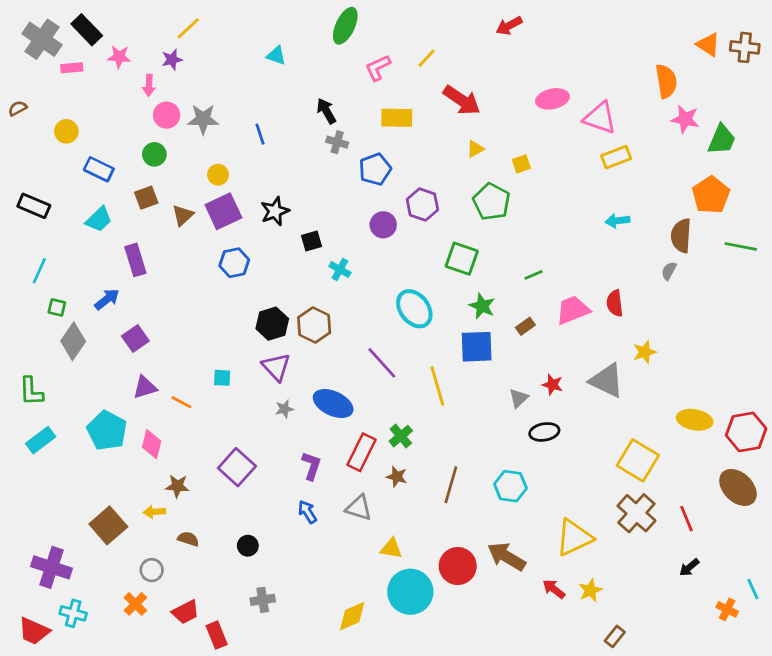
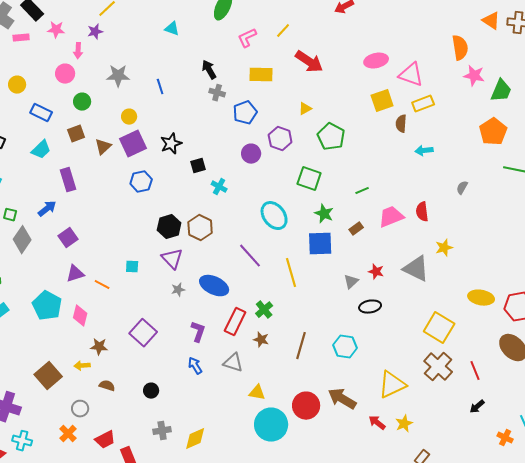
pink circle: (167, 115) -> (65, 74), moved
yellow triangle: (475, 149) -> (305, 109), moved
yellow square: (521, 164) -> (382, 101), moved, size x1.6
brown semicircle: (681, 236) -> (401, 124), moved, size x0.7
yellow diamond: (352, 616) -> (195, 439), moved

